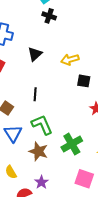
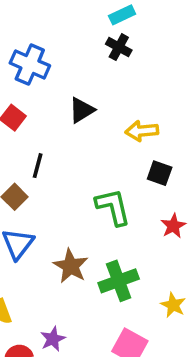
black line: (35, 94) -> (38, 166), moved
green L-shape: (42, 125) -> (113, 207), moved
brown star: (38, 151) -> (71, 266), moved

